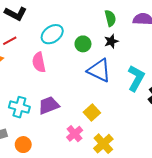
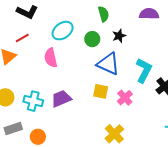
green semicircle: (110, 18) -> (103, 14), moved
yellow square: (92, 112) -> (101, 91), moved, turned -35
pink cross: (75, 134) -> (125, 98), moved

